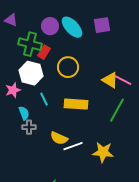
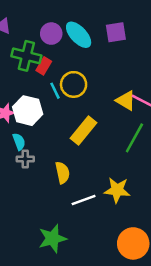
white hexagon: (31, 73) -> (28, 111), moved
cyan line: (44, 99) -> (55, 91), moved
yellow rectangle: (76, 104) -> (84, 130), turned -55
yellow semicircle: (59, 138) -> (62, 173), turned -126
white line: (73, 146) -> (84, 200), moved

